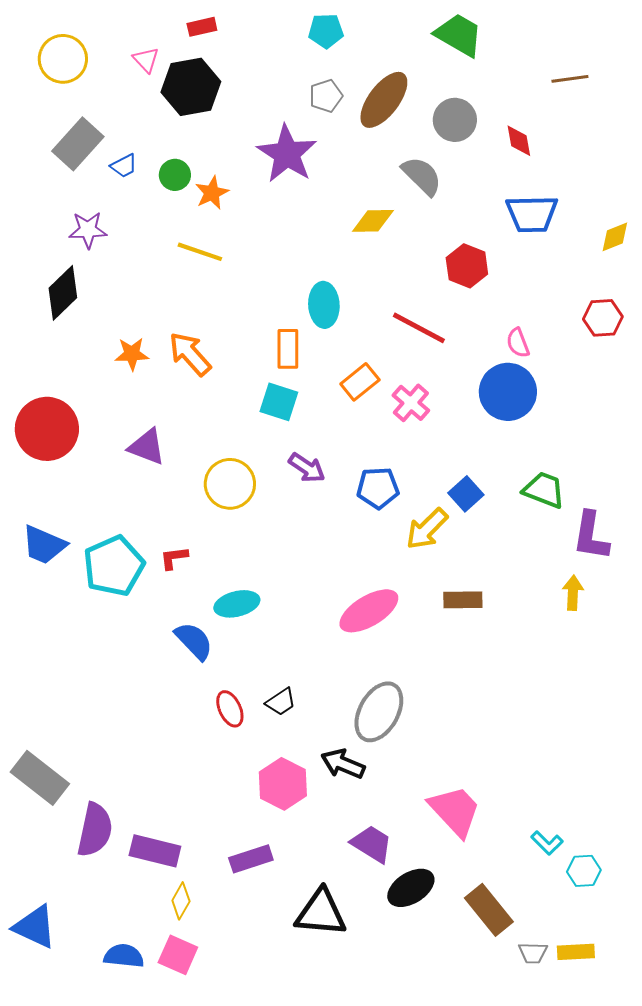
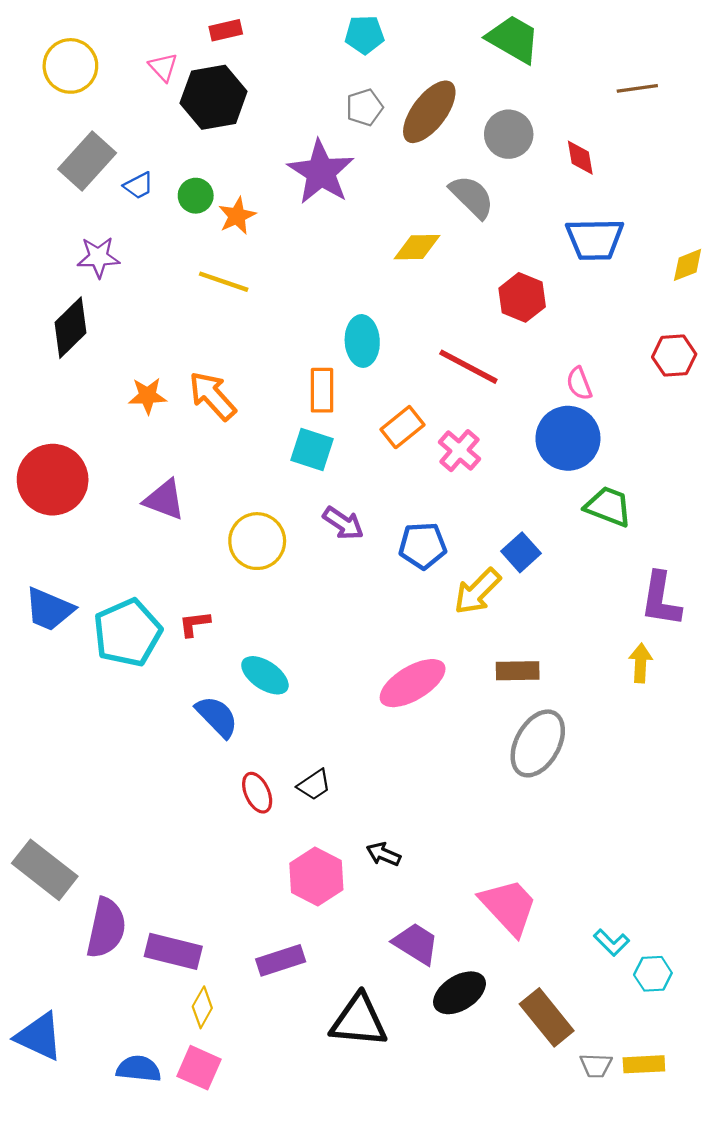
green trapezoid: (544, 490) -> (608, 506), moved
cyan ellipse: (237, 604) -> (265, 675), turned 48
gray ellipse: (379, 712) -> (538, 743), moved
black arrow: (343, 764) -> (383, 854), size x0.7

